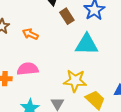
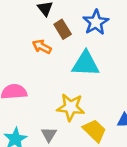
orange arrow: (30, 34) -> (42, 47), moved

